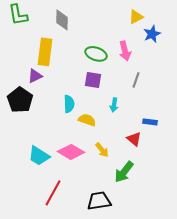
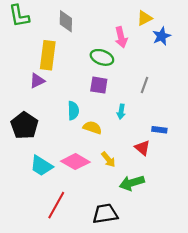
pink arrow: (125, 51) -> (121, 37), moved
black pentagon: (20, 100) -> (24, 125), moved
green arrow: (124, 172) -> (132, 183), turned 35

